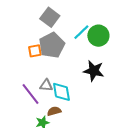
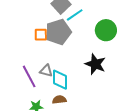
cyan line: (81, 32) -> (75, 15), moved
brown semicircle: (54, 111) -> (59, 100), moved

